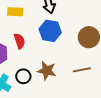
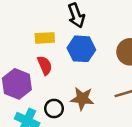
yellow rectangle: (15, 12) -> (45, 38), moved

